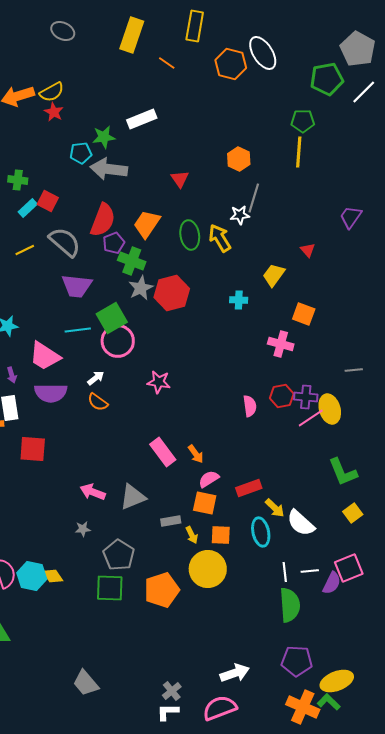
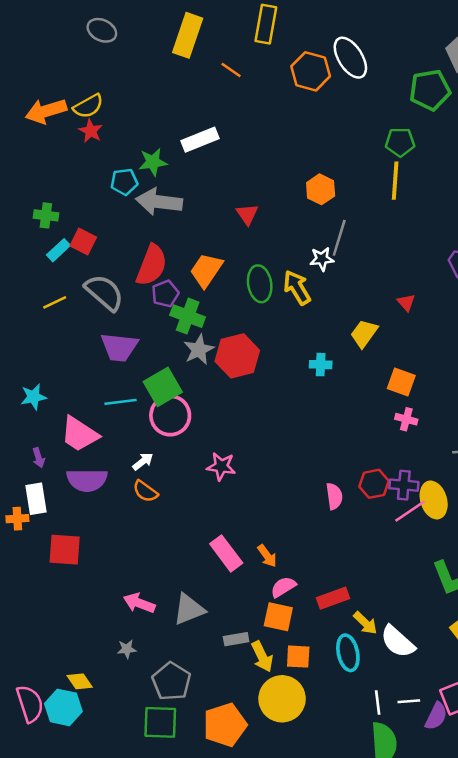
pink cross: (281, 344) -> (406, 419), moved, size x0.7
yellow arrow: (192, 535) -> (262, 657), size x1.4
yellow diamond: (53, 576) -> (80, 681), moved

